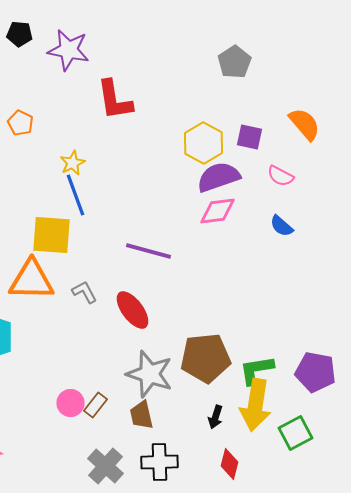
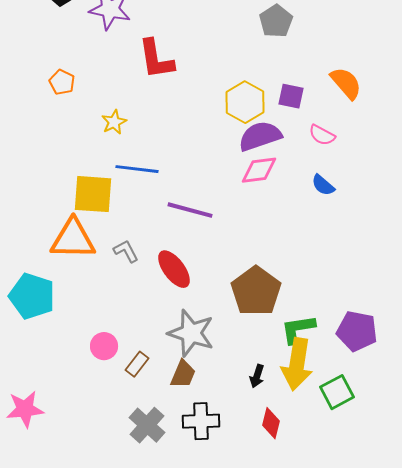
blue line: (76, 195) -> (137, 169), moved, turned -63
brown pentagon: (206, 358) -> (256, 291), moved, turned -30
pink circle: (70, 403) -> (104, 346), moved
brown trapezoid: (142, 415) -> (183, 374), turned -144

